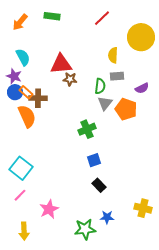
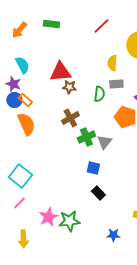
brown cross: (38, 98) -> (70, 118), moved, turned -30
gray triangle: (105, 103) -> (104, 142), moved
blue square: (94, 160) -> (93, 168), turned 32
blue star: (107, 217) -> (113, 235), moved
green star: (85, 229) -> (69, 221), moved

